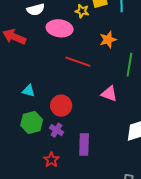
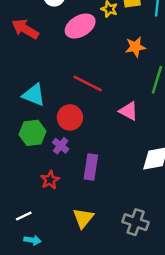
pink ellipse: (60, 28) -> (80, 26), turned -45
red line: (78, 62) -> (88, 83), moved
cyan triangle: (29, 91) -> (34, 95), size x1.5

